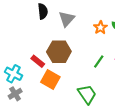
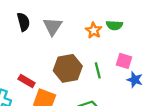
brown hexagon: (59, 52) -> (68, 68), moved
green line: (99, 62) -> (98, 70), turned -40

